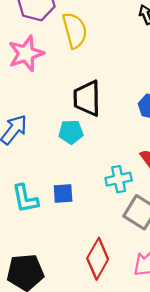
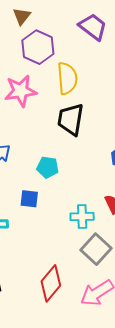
black trapezoid: (87, 98) -> (71, 119), moved
blue square: (63, 194) -> (29, 199), moved

